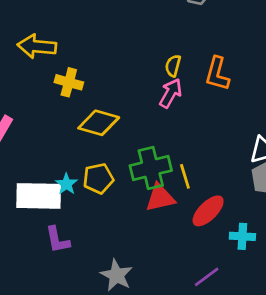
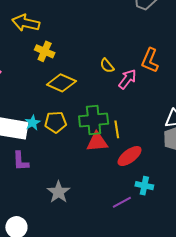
yellow semicircle: (173, 66) -> (107, 66), moved, turned -63
pink arrow: (171, 93) -> (127, 79), moved
cyan cross: (242, 236) -> (144, 186), moved

